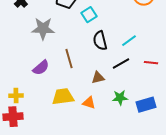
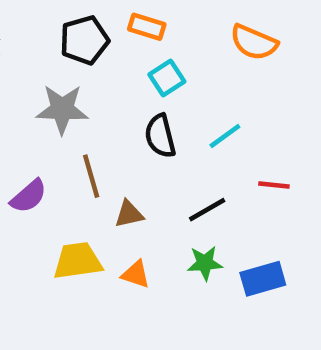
cyan square: (89, 15) -> (167, 78), moved
gray star: (43, 29) -> (62, 109), moved
black line: (121, 64) -> (207, 210), moved
brown triangle: (98, 78) -> (129, 214), moved

